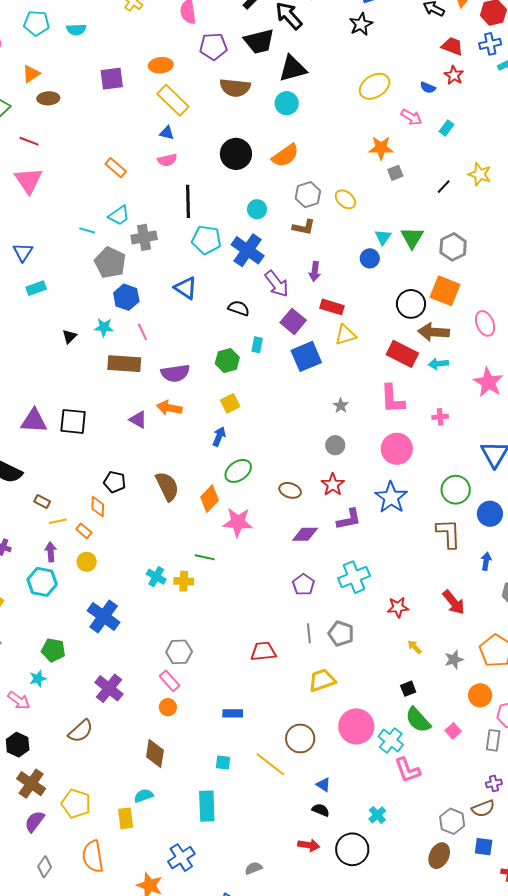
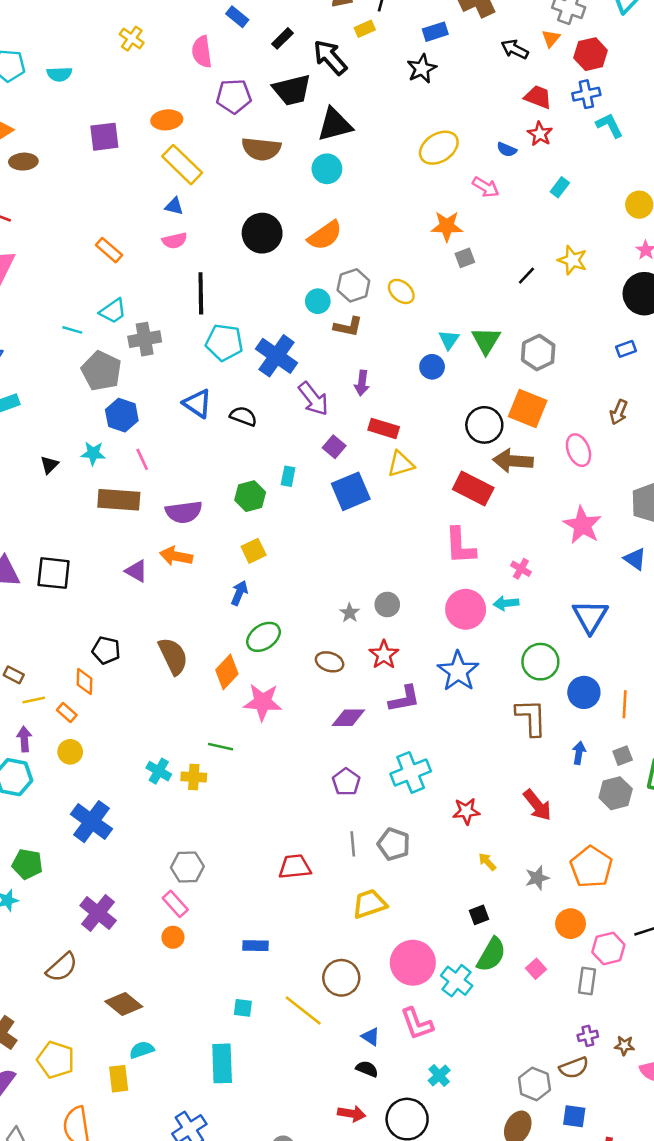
cyan rectangle: (447, 128) -> (560, 187), moved
cyan circle: (257, 209) -> (318, 301), moved
black semicircle: (239, 308) -> (243, 416), moved
purple square: (293, 321) -> (334, 447), size x0.7
cyan arrow: (438, 364) -> (506, 603), moved
gray star: (341, 406) -> (350, 613), moved
pink cross: (440, 417) -> (521, 569), turned 35
green semicircle: (418, 720) -> (491, 955), turned -108
brown diamond: (155, 753) -> (124, 1004), moved, turned -60
pink L-shape: (407, 770) -> (417, 1024), moved

